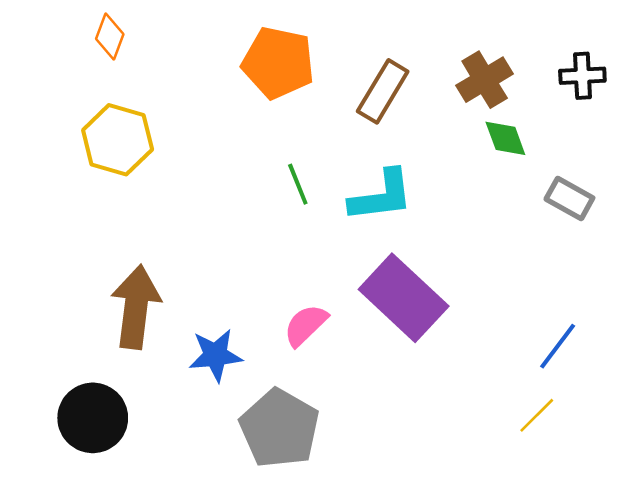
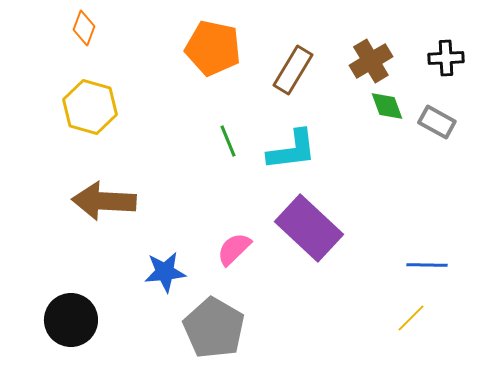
gray rectangle: (569, 199) -> (437, 122), moved
brown arrow: (136, 307) -> (104, 201), moved, turned -94
blue line: (558, 346) -> (427, 265), turned 54

